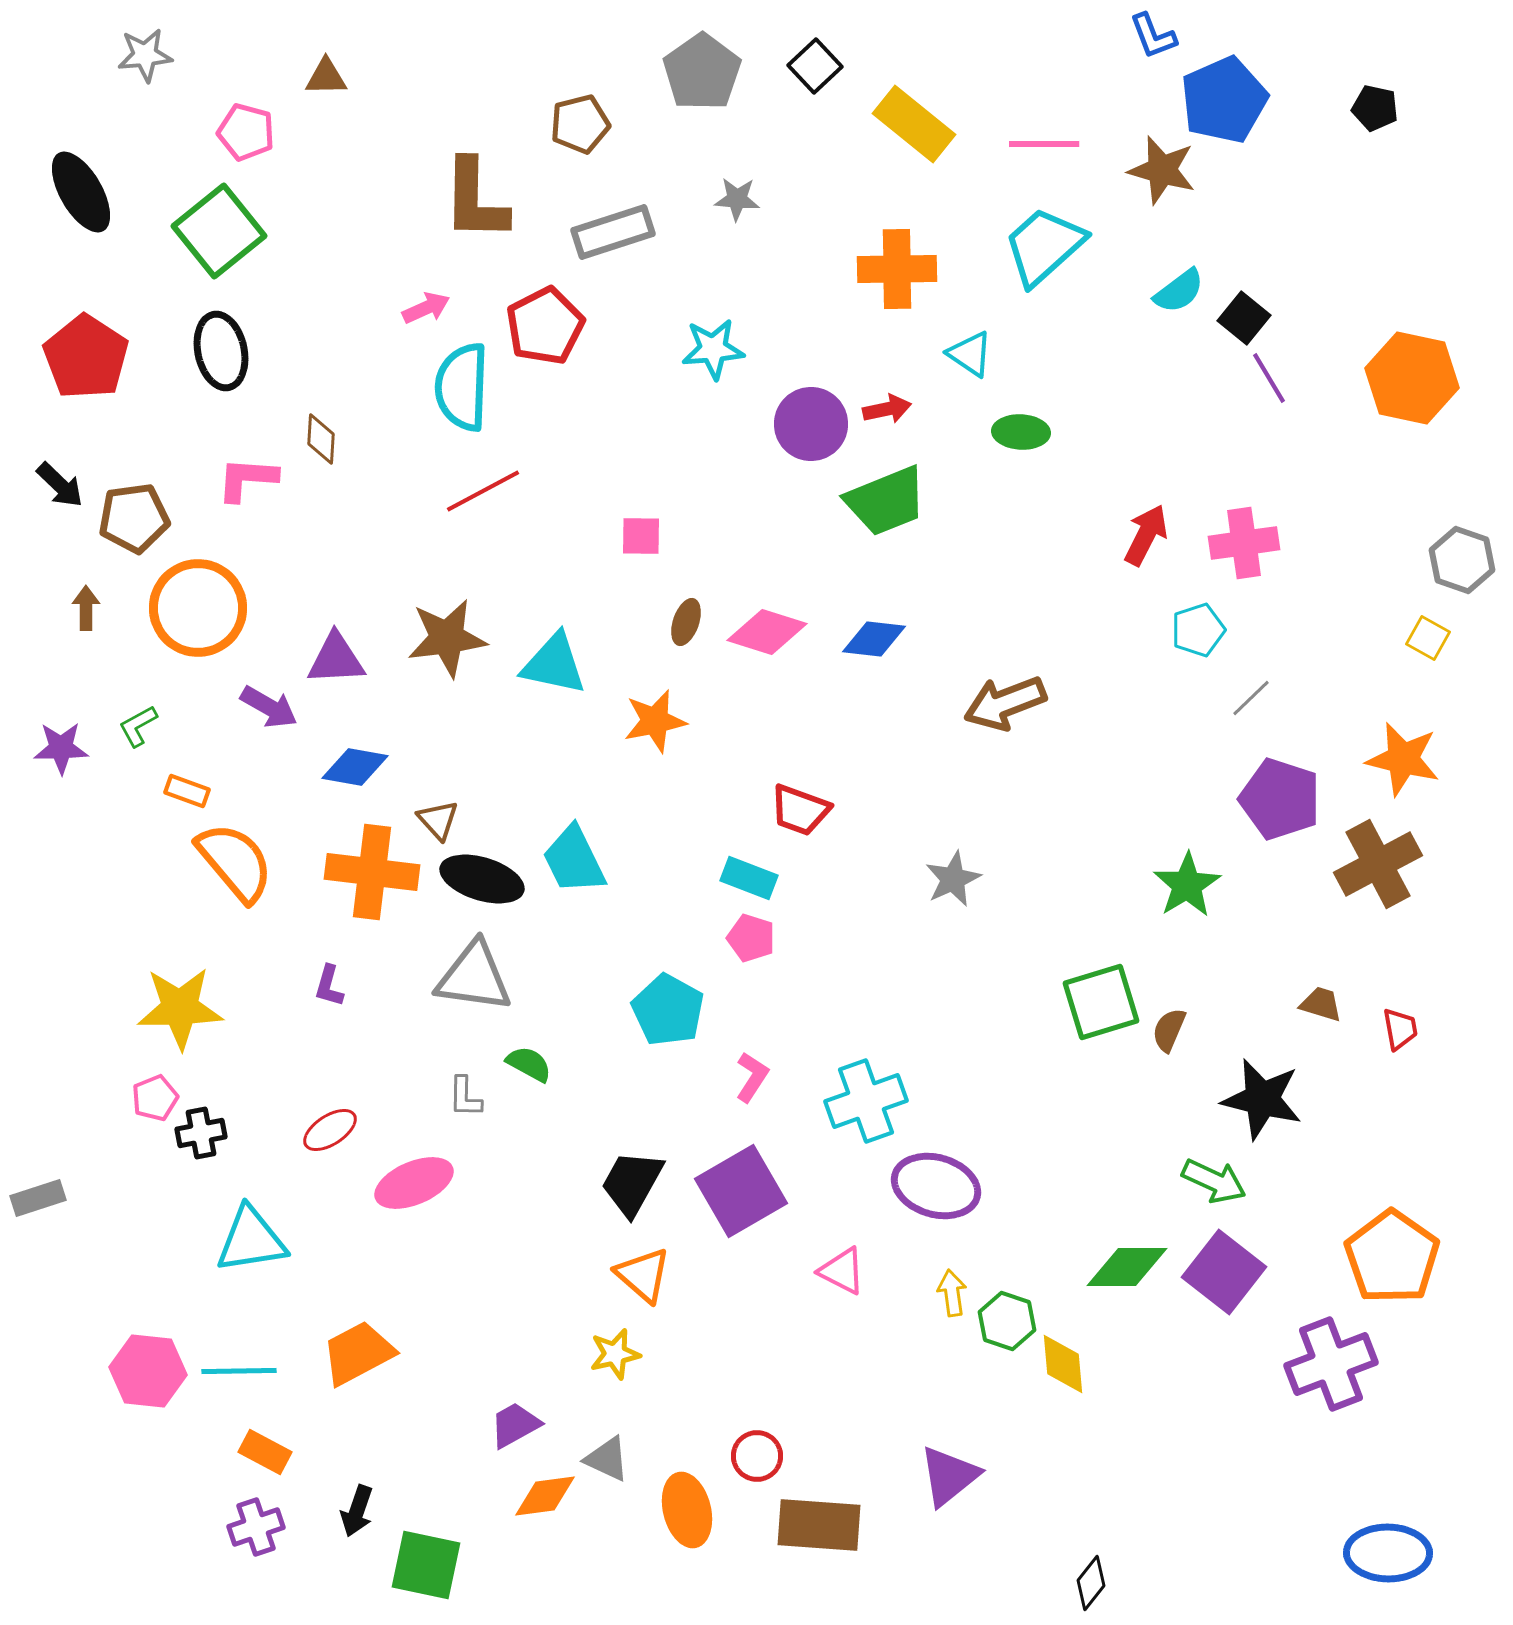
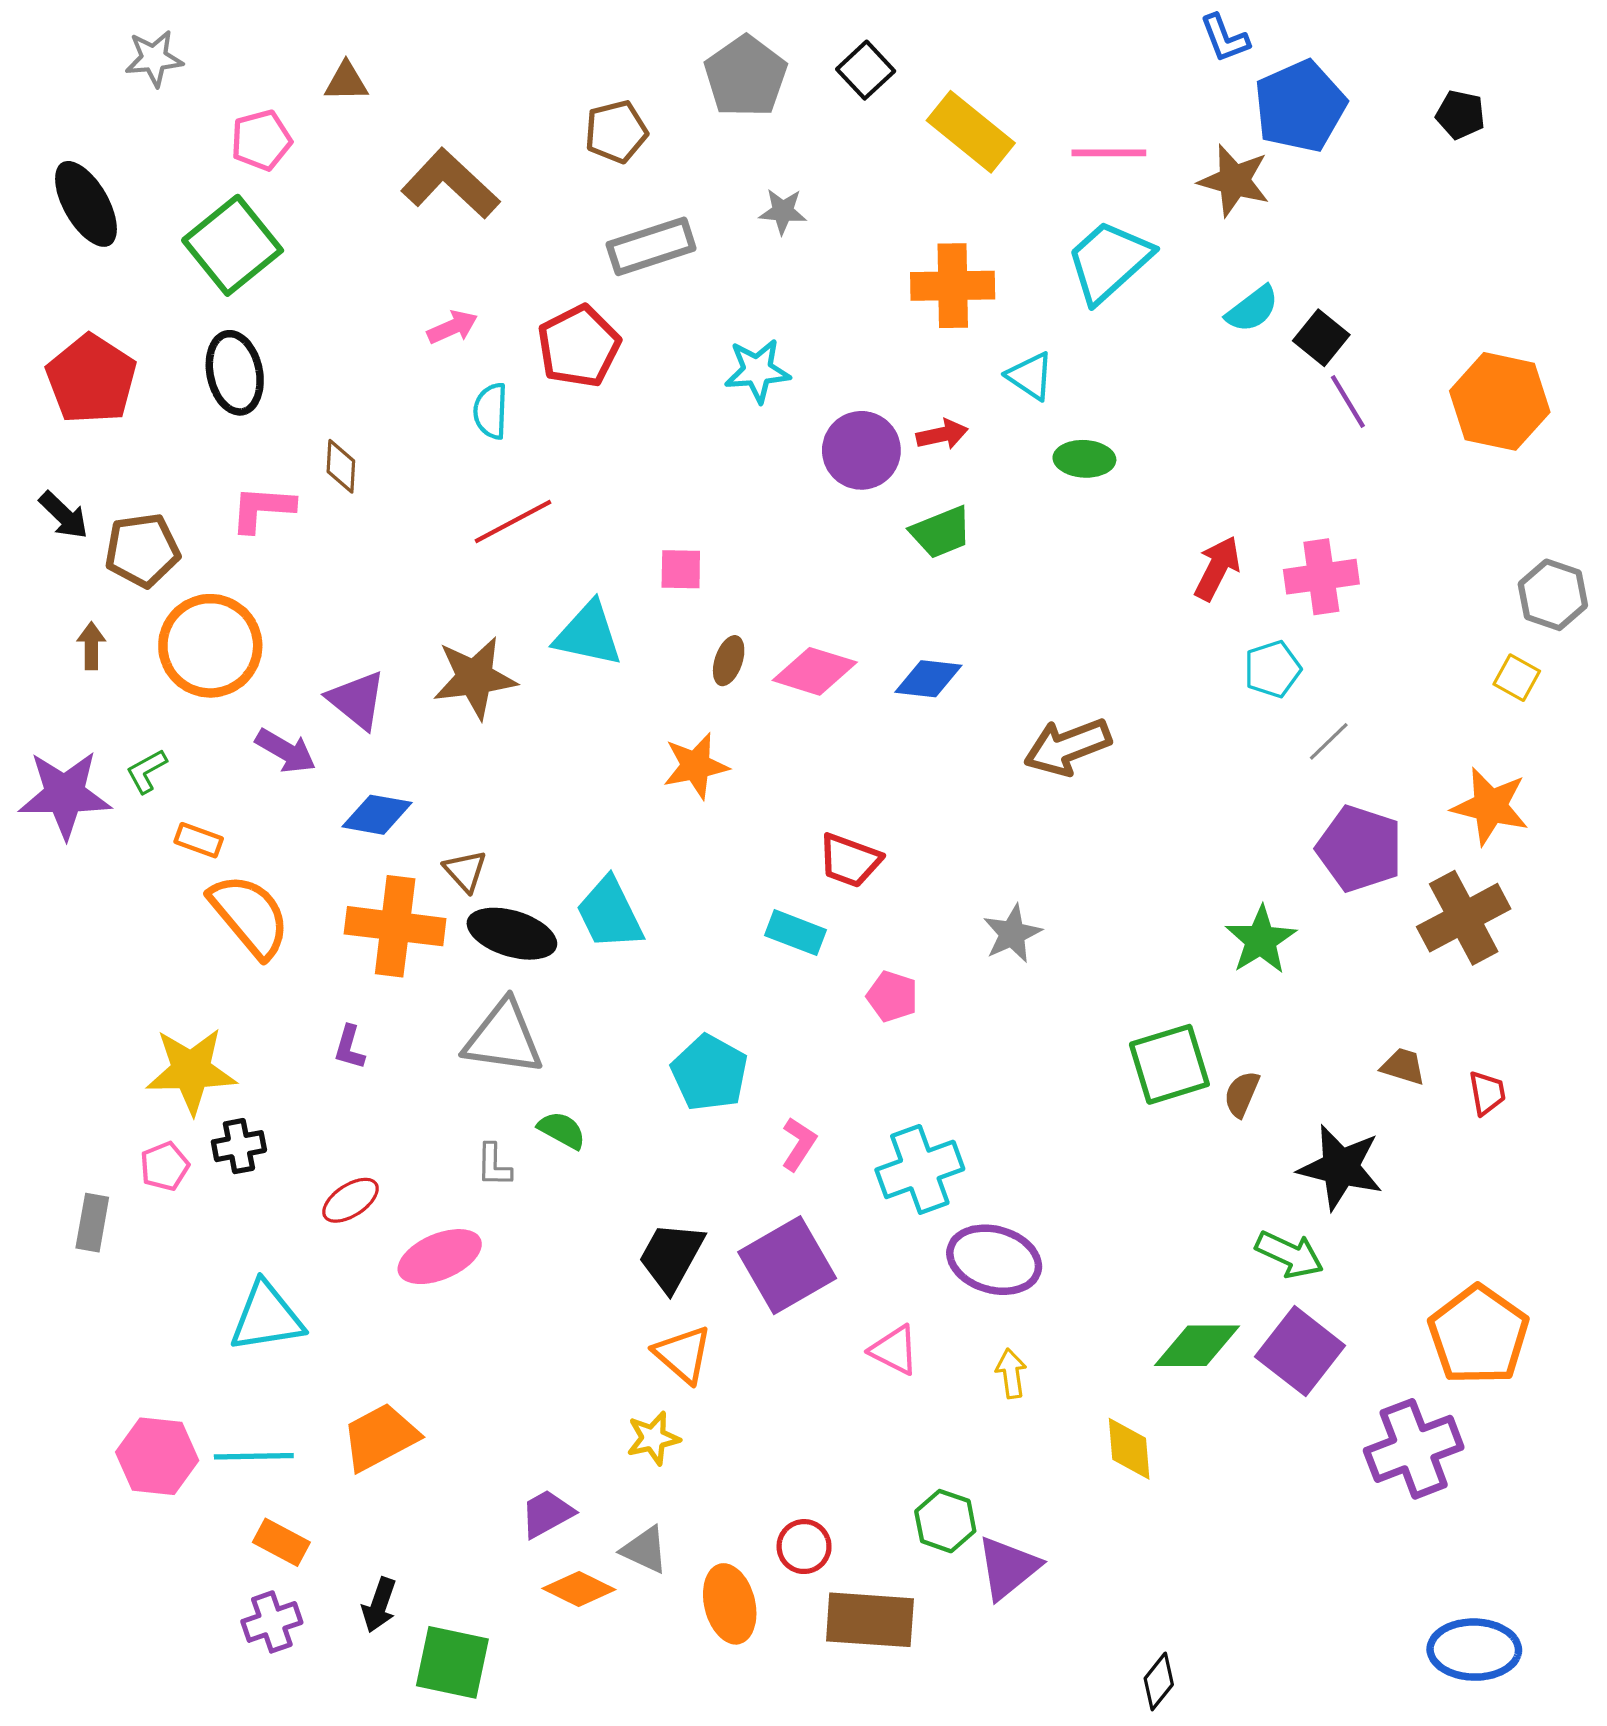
pink pentagon: (246, 132) -> (261, 140), turned -30
brown L-shape: (475, 200) -> (450, 184), moved, turned 132
cyan semicircle: (462, 387) -> (491, 411), size x0.6
green trapezoid: (886, 501) -> (941, 532), size x0.7
purple triangle: (336, 659) -> (357, 700), turned 42
cyan triangle: (554, 664) -> (588, 634), moved
purple star: (61, 748) -> (65, 794), size x1.6
pink pentagon: (751, 938) -> (892, 996), moved
black cross: (201, 1133) -> (239, 1146), moved
gray rectangle: (38, 1198) -> (92, 1223), moved, turned -62
green hexagon: (1007, 1321) -> (945, 1521), moved
orange diamond: (545, 1496) -> (579, 1589), turned 34

